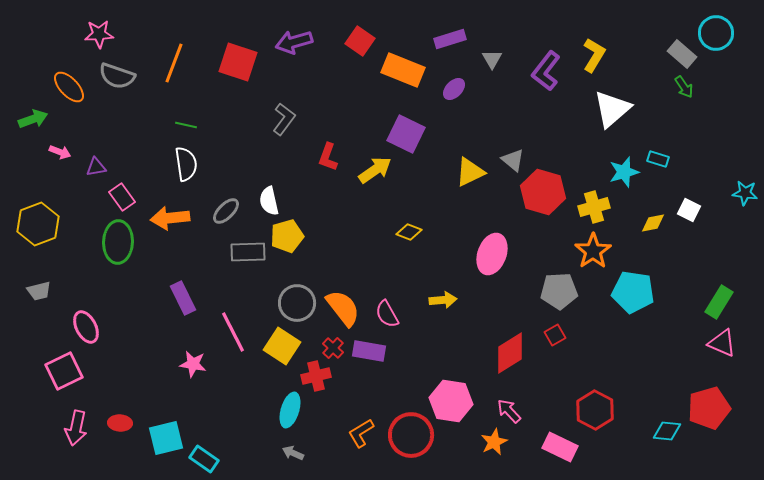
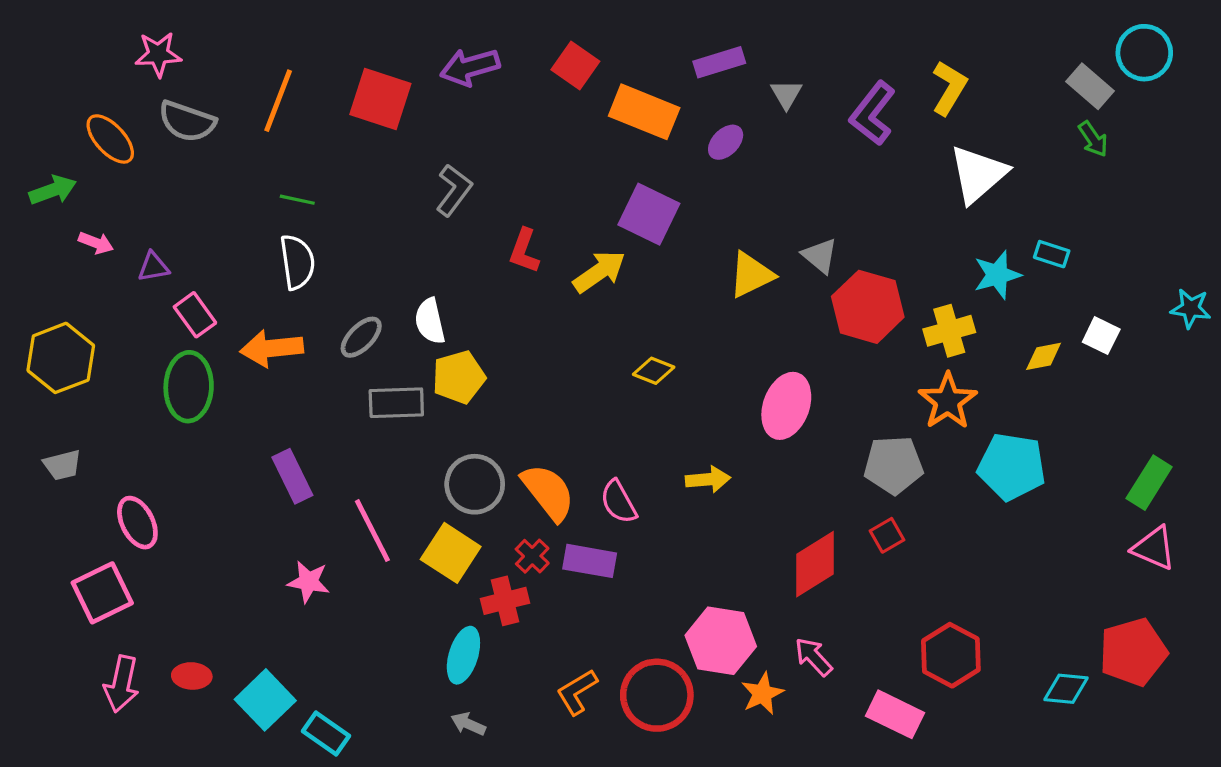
cyan square: (166, 438) -> (265, 700), turned -30
orange star: (494, 442) -> (762, 694), moved

